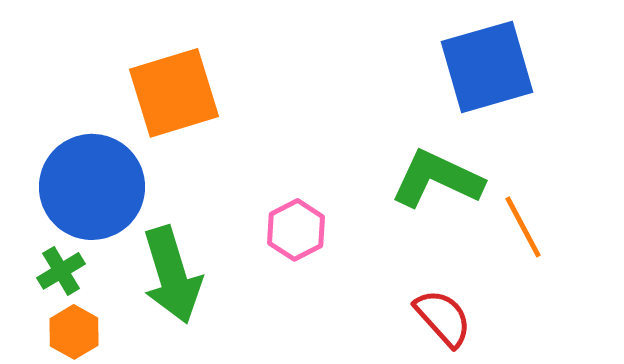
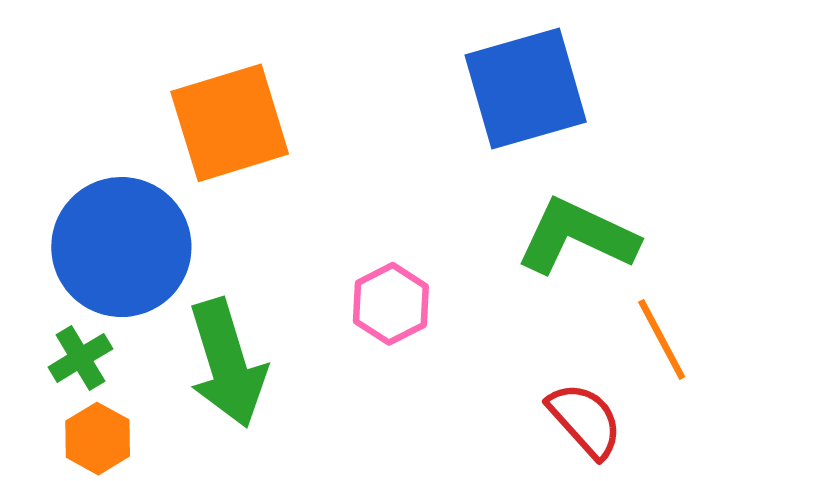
blue square: (487, 67) -> (526, 89), moved
orange line: (523, 227) -> (662, 339), moved

